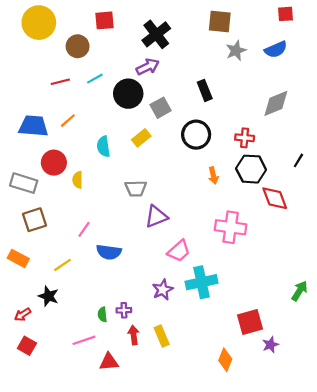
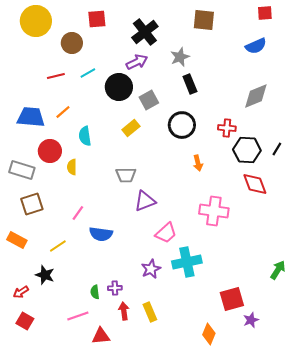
gray star: (236, 51) -> (180, 57), moved
cyan semicircle: (103, 146) -> (85, 136), moved
black hexagon: (251, 169) -> (247, 150), moved

